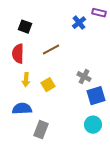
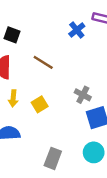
brown line: (51, 50) -> (43, 62), turned 60
gray rectangle: (41, 130) -> (53, 158), moved

